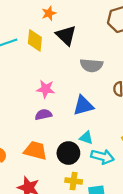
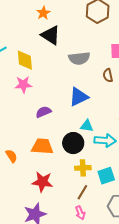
orange star: (49, 13) -> (43, 13), moved
yellow diamond: (35, 40) -> (25, 60), moved
pink star: (46, 89) -> (23, 85), moved

